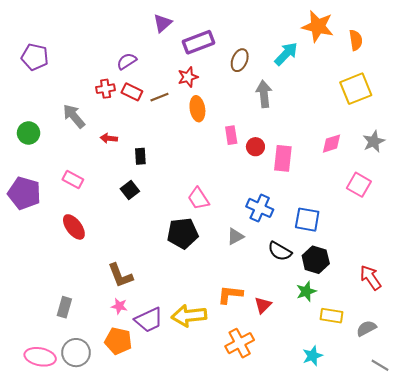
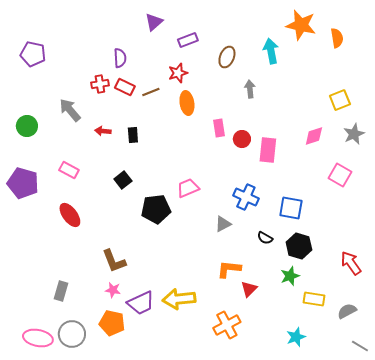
purple rectangle: (198, 42) -> (188, 40), size x0.7
cyan arrow: (286, 54) -> (271, 51), turned -55
purple semicircle: (127, 61) -> (120, 58), turned 120
yellow square: (356, 89) -> (340, 100), moved, size x0.7
gray arrow: (264, 94) -> (250, 89), size x0.7
black rectangle: (140, 156) -> (133, 135), moved
pink trapezoid: (198, 198) -> (188, 188), turned 100
black pentagon: (183, 233) -> (156, 209), moved
black semicircle: (280, 251) -> (265, 238), size x0.7
orange L-shape: (230, 295) -> (229, 269), moved

